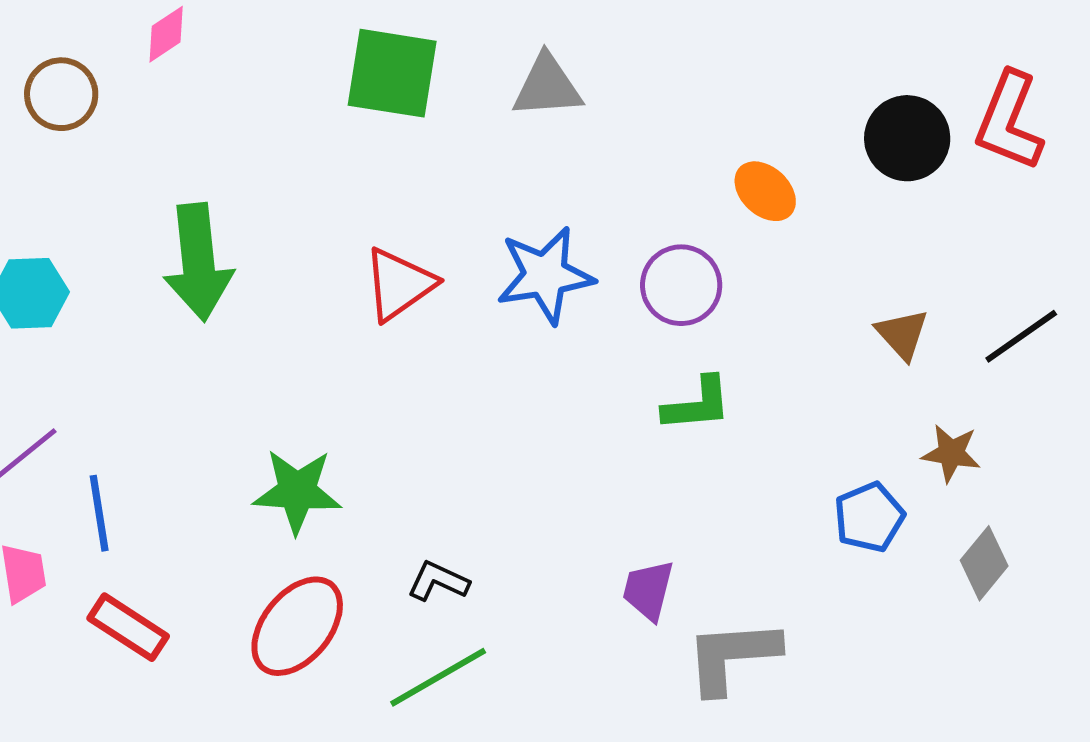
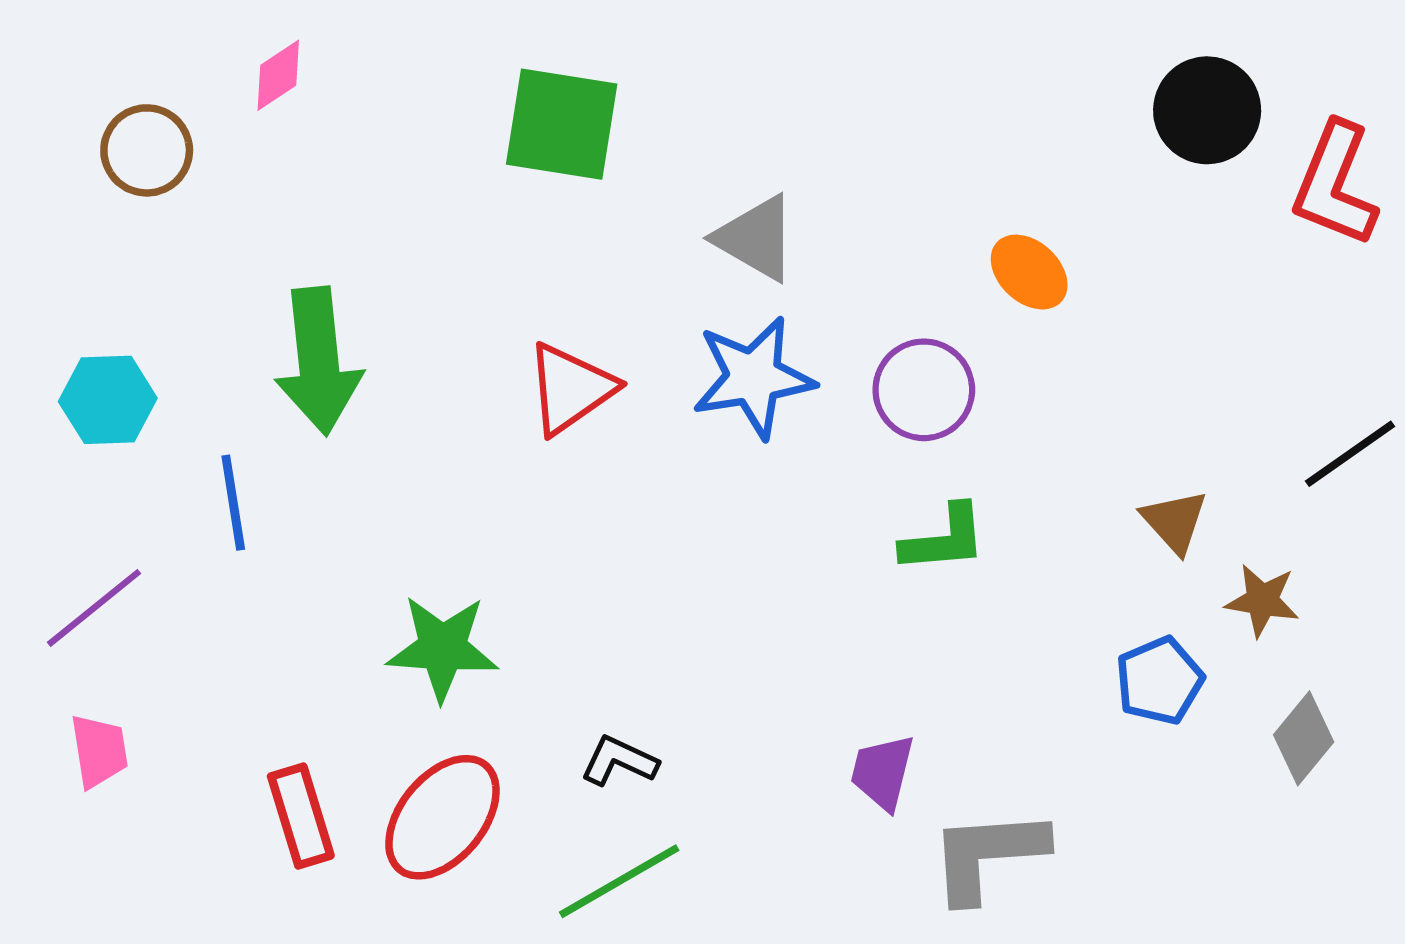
gray triangle: (547, 86) -> (756, 238), moved, turned 34
black circle: (907, 138) -> (1207, 110), moved
brown triangle: (902, 334) -> (1175, 521), moved
blue line: (99, 513) -> (233, 503), moved
red rectangle: (128, 627) -> (301, 816), moved, turned 40

